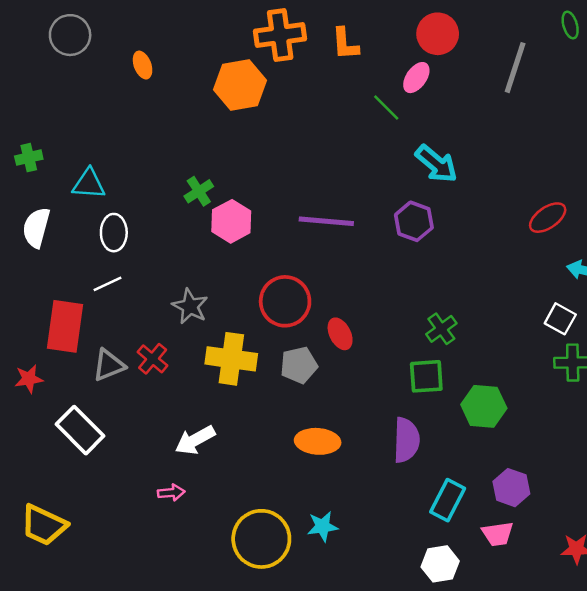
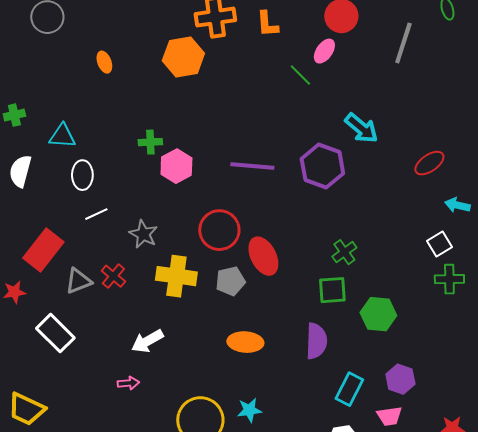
orange ellipse: (143, 65) -> (104, 62), moved
cyan arrow: (436, 164) -> (361, 128), moved
green cross: (199, 191) -> (150, 142), turned 30
purple hexagon: (414, 221) -> (322, 166), size x1.4
white line: (108, 284) -> (96, 214), moved
white square: (560, 319) -> (439, 244), turned 30
red rectangle: (65, 326) -> (43, 250), turned 30
red ellipse: (340, 334) -> (263, 256), size x1.5

